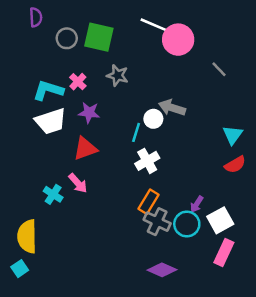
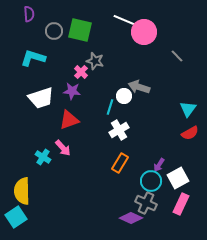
pink cross: (78, 82) -> (81, 72), moved
cyan L-shape: (48, 90) -> (33, 58), moved
gray cross: (157, 222) -> (146, 203), moved
cyan square: (20, 269) -> (16, 217), size x1.5

